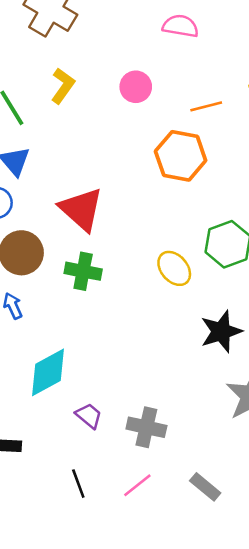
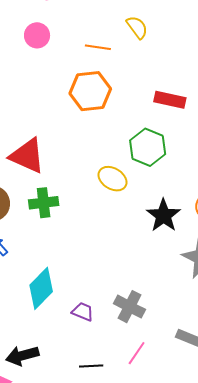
pink circle: (136, 87) -> (37, 35), moved
orange line: (206, 106) -> (98, 47), turned 40
gray cross: (146, 427) -> (130, 307), turned 32
black line: (78, 484) -> (91, 366), turned -55

